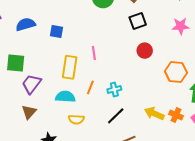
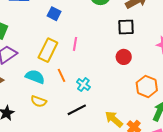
blue square: (56, 32) -> (54, 14), moved
orange line: (90, 87) -> (61, 75), turned -64
cyan cross: (114, 89) -> (83, 85), turned 32

